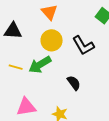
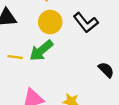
black semicircle: (74, 83) -> (106, 70), moved

